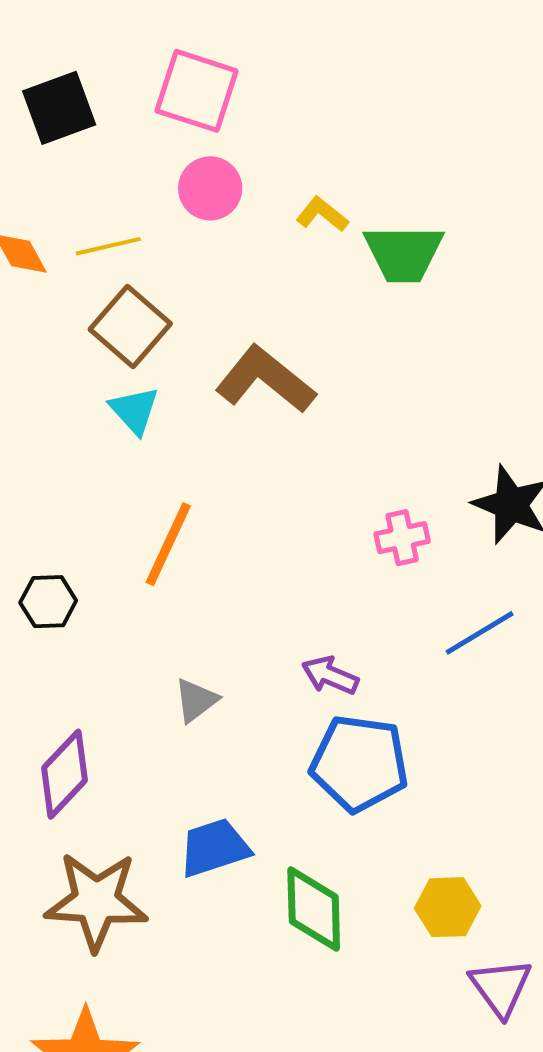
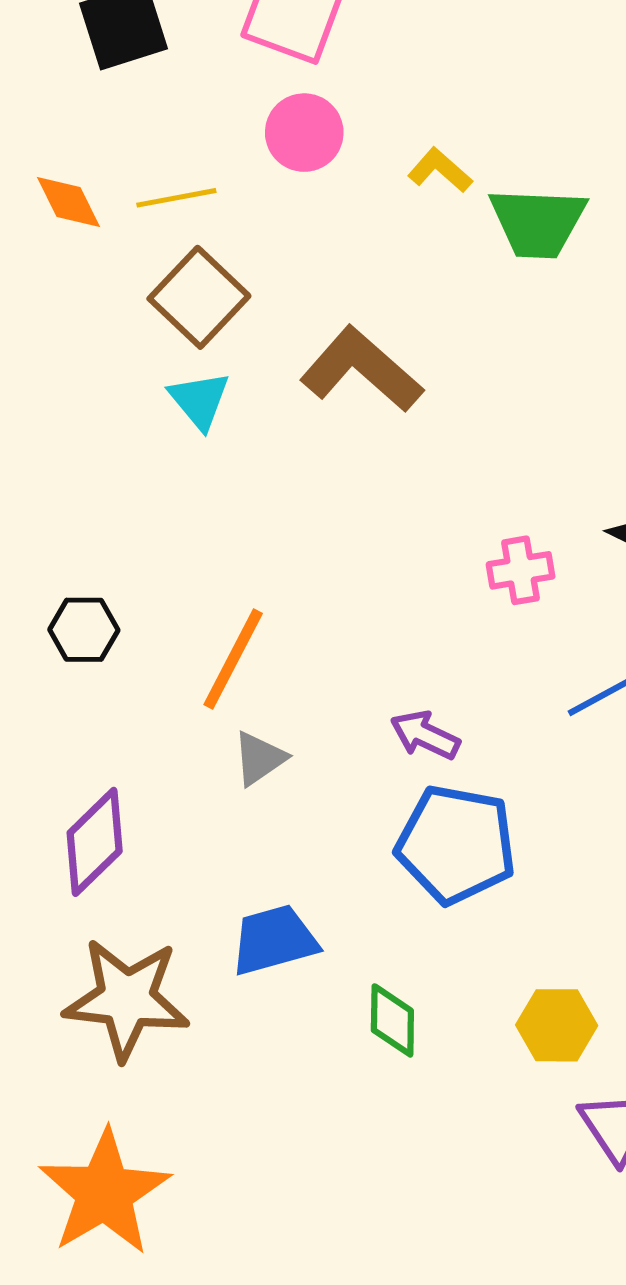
orange line: (168, 544) -> (233, 659), moved
green diamond: (314, 909) -> (392, 1020), size x0.7

